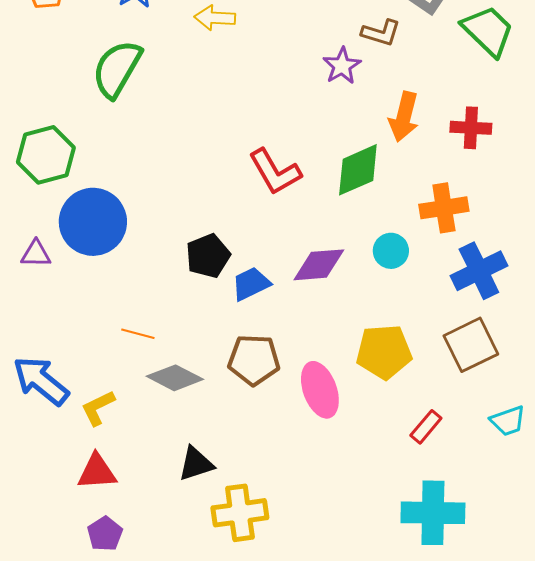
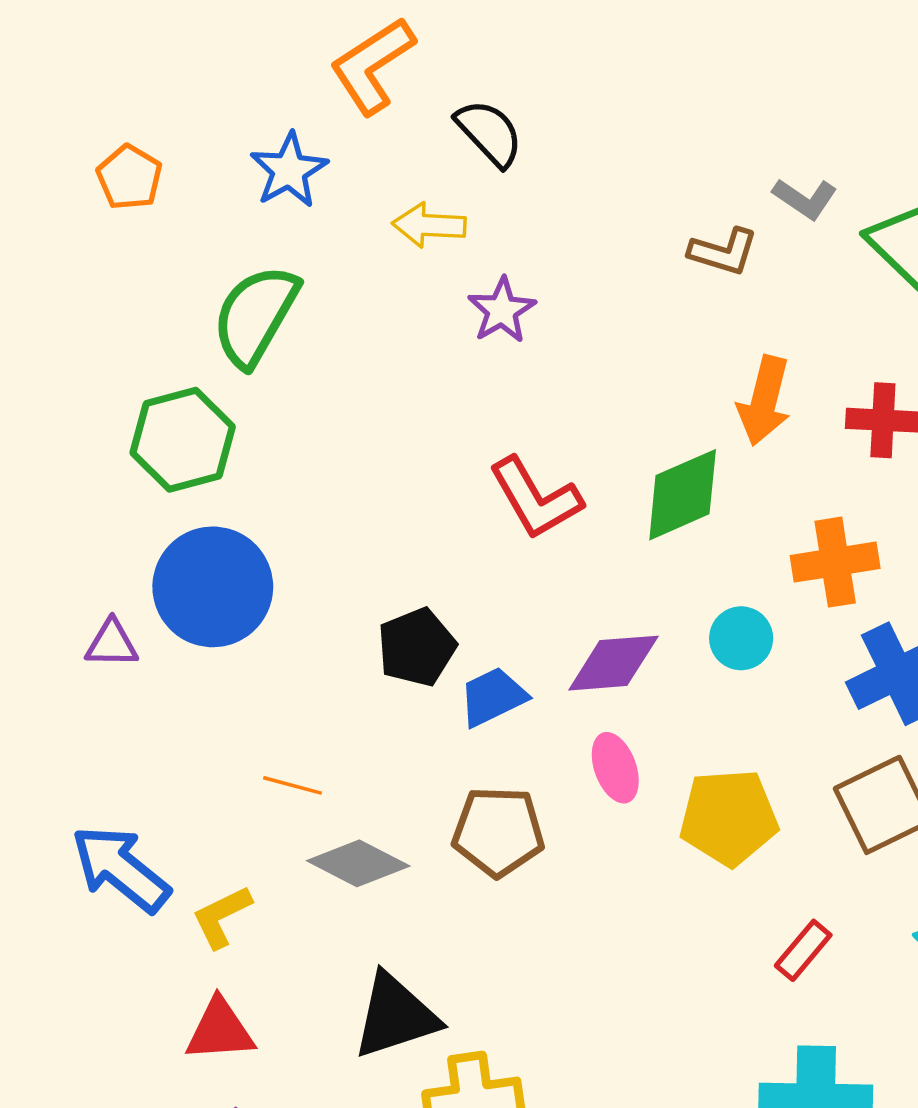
purple star: (342, 66) -> (502, 310), moved
green hexagon: (46, 155) -> (183, 440), moved
pink ellipse: (320, 390) -> (615, 768), moved, size x0.7
black triangle: (196, 464) -> (395, 1016), size x1.4

